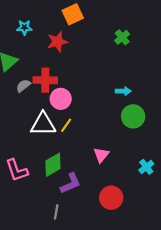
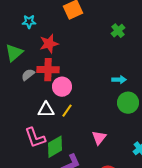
red star: (57, 42) -> (49, 44), moved
white triangle: (43, 124) -> (46, 110), size x0.7
pink L-shape: (17, 170) -> (35, 138), moved

